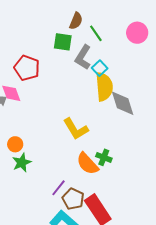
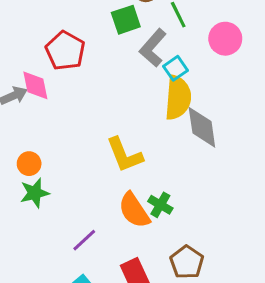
pink circle: (137, 33) -> (225, 39), moved
green square: (63, 42) -> (126, 20), turned -36
brown pentagon: (73, 199) -> (187, 262), moved

